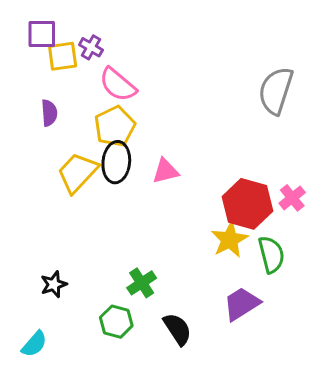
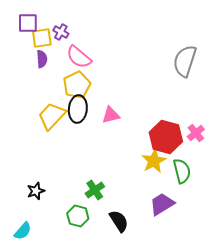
purple semicircle: (49, 113) -> (42, 59), moved

